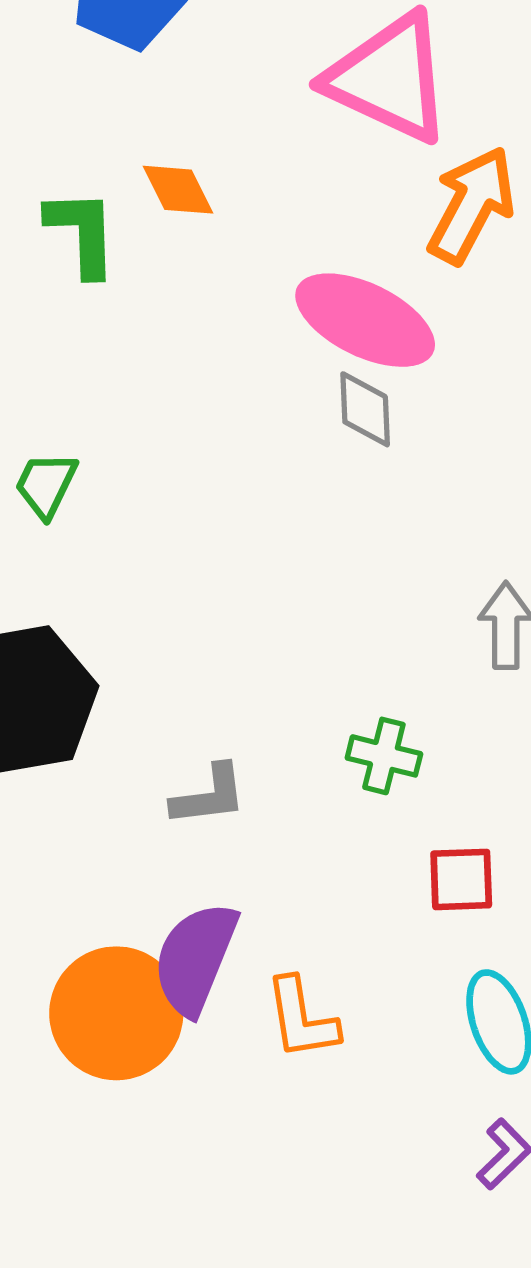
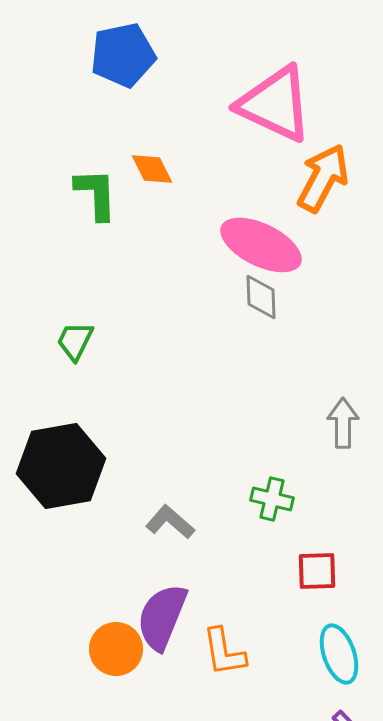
gray L-shape: (209, 795) -> (170, 522), turned -132
orange circle: (116, 1013) -> (116, 649), size x0.7

